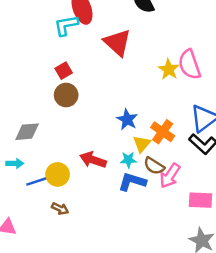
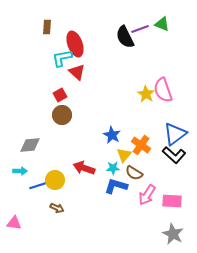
red triangle: (117, 43) -> (77, 72), moved, size x0.7
pink arrow: (170, 176) -> (147, 195), moved

